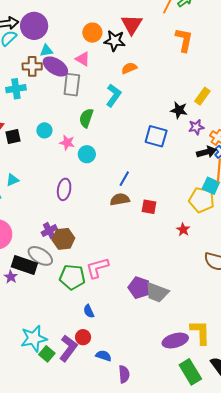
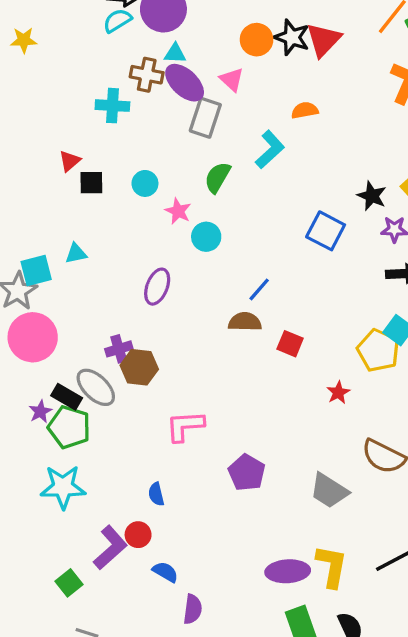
black star: (115, 41) -> (292, 37), moved
black rectangle: (24, 265) -> (67, 397), size x0.7
green pentagon: (72, 277) -> (69, 427), moved
gray trapezoid: (157, 292) -> (329, 491), moved
cyan star: (34, 338) -> (63, 487), moved
green square: (47, 354) -> (69, 583), moved

